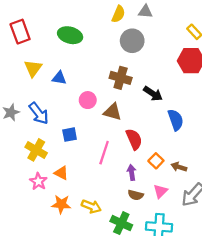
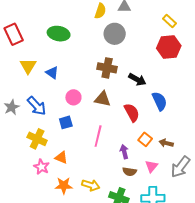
blue triangle: (59, 78) -> (52, 73), turned 32
pink circle: (88, 100) -> (73, 97), moved
red semicircle: (134, 139) -> (132, 113), moved

